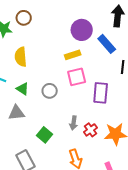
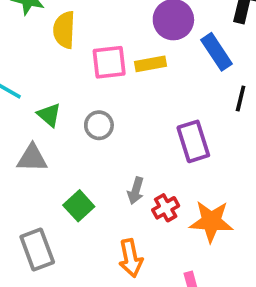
yellow semicircle: (21, 57) -> (64, 30), moved
pink square: (77, 77) -> (109, 62), moved
purple rectangle: (101, 93) -> (193, 141), turned -30

